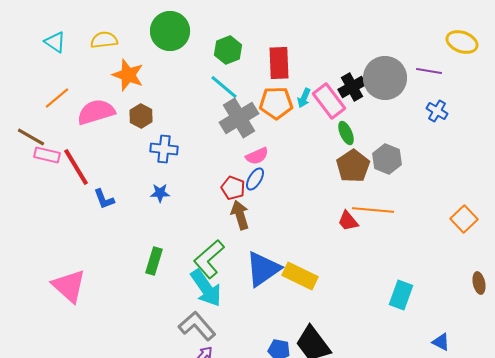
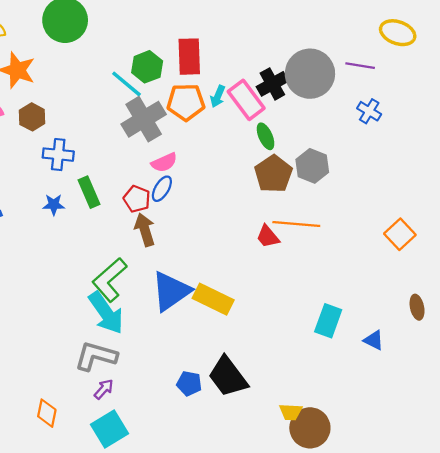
green hexagon: (228, 50) -> (147, 67), moved
green rectangle: (154, 261) -> (89, 192), moved, turned -40
gray L-shape: (197, 326) -> (96, 356), turned -33
blue triangle: (441, 342) -> (374, 340), moved

